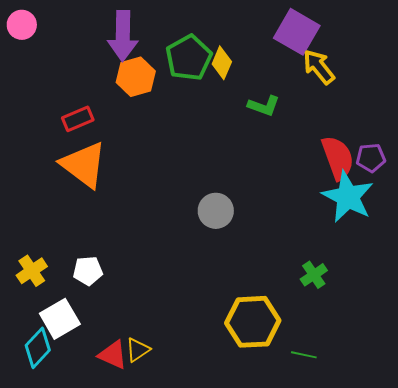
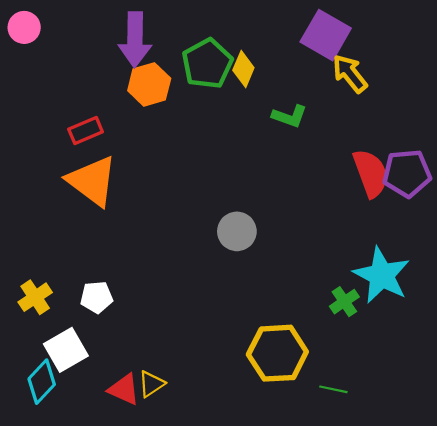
purple pentagon: (371, 158) -> (407, 173), size x1.5
cyan star: (348, 197) -> (382, 275), moved

